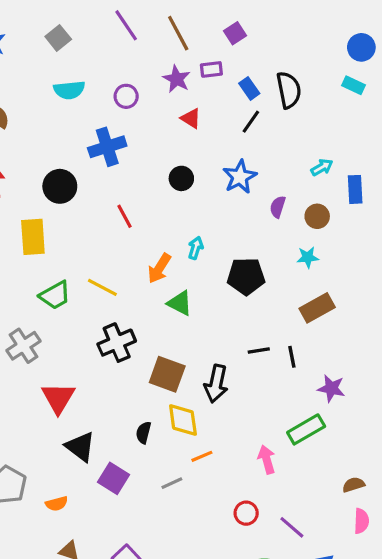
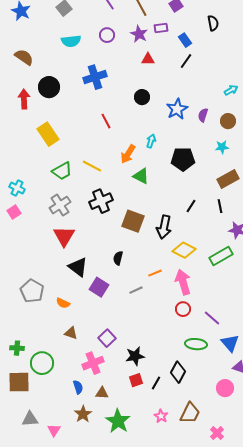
black semicircle: (289, 90) -> (213, 23), moved, size x0.7
purple circle: (126, 96) -> (107, 35), moved
red triangle: (191, 118) -> (148, 59), turned -32
blue star: (240, 177) -> (177, 109), moved
black circle: (60, 186) -> (49, 87), moved
yellow rectangle: (33, 237) -> (48, 134), turned -30
gray cross: (23, 346) -> (60, 205), moved
black line: (259, 350) -> (191, 206), turned -48
black line: (292, 357) -> (220, 206), moved
yellow diamond: (183, 420) -> (184, 250), moved, turned -55
pink arrow: (267, 459) -> (183, 282), moved, size x1.4
orange semicircle: (57, 504) -> (63, 303), turned 40

